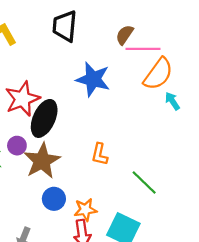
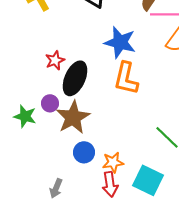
red star: (22, 99) -> (55, 60), size x0.6
orange L-shape: (100, 154) -> (126, 78), moved, size x1.6

